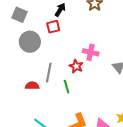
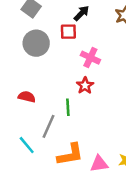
pink cross: (91, 52) -> (90, 58), moved
gray line: (49, 73) -> (49, 126), moved

